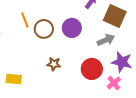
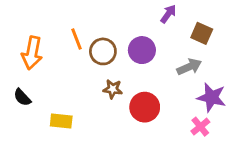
brown square: (115, 16) -> (202, 33), size x0.7
brown star: (54, 64) -> (113, 89), moved
red circle: (92, 69) -> (145, 107), moved

